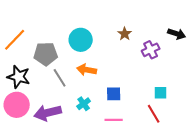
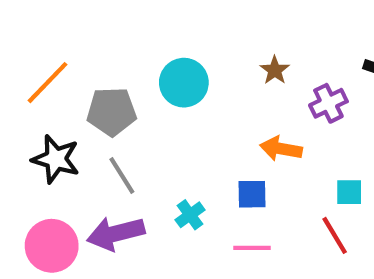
orange arrow: (87, 70) -> (281, 149), moved
gray line: (60, 78) -> (122, 176), moved
pink circle: (17, 105) -> (52, 246), moved

